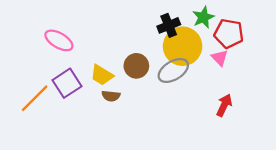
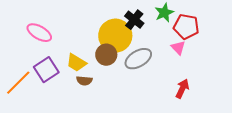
black cross: (169, 25) -> (134, 20), turned -30
yellow circle: (183, 46) -> (115, 36), moved

